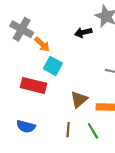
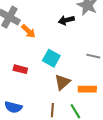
cyan square: (53, 66) -> (51, 58), moved
red rectangle: (34, 85) -> (20, 69), size x0.6

